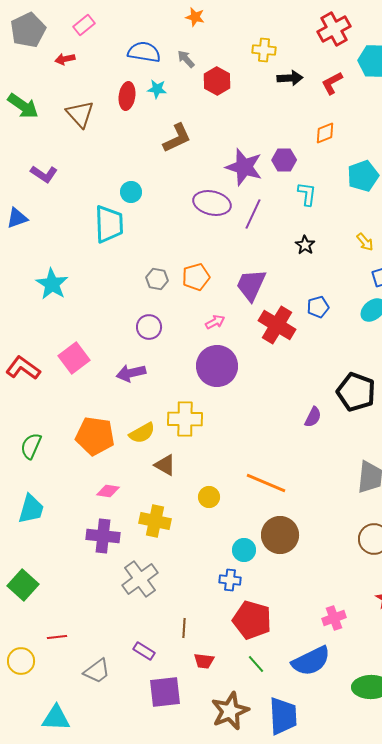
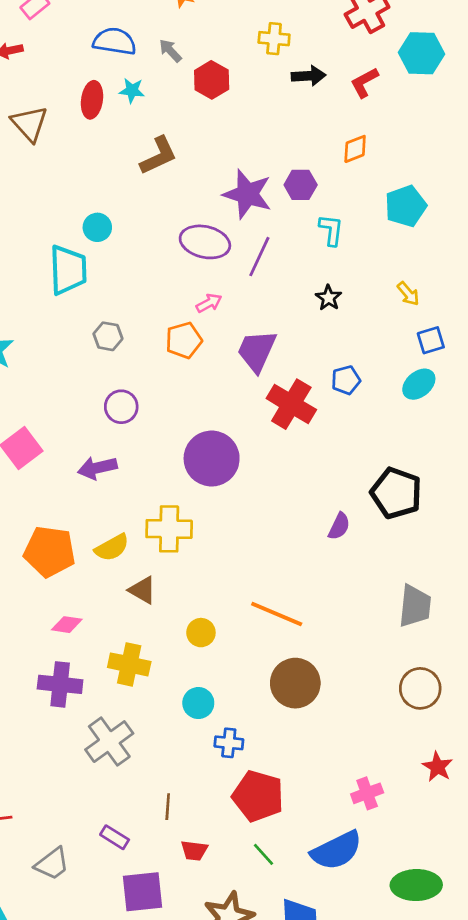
gray hexagon: (157, 279) -> (108, 336), moved
pink arrow: (215, 322) -> (209, 303), moved
cyan circle: (244, 550) -> (198, 703), moved

